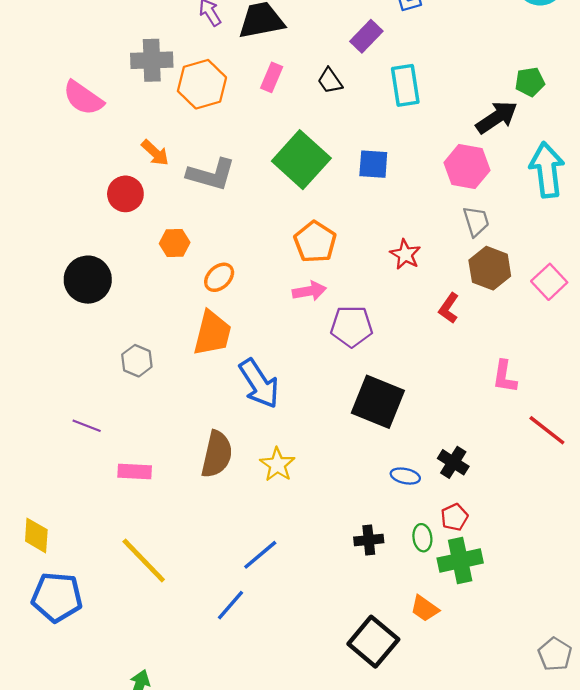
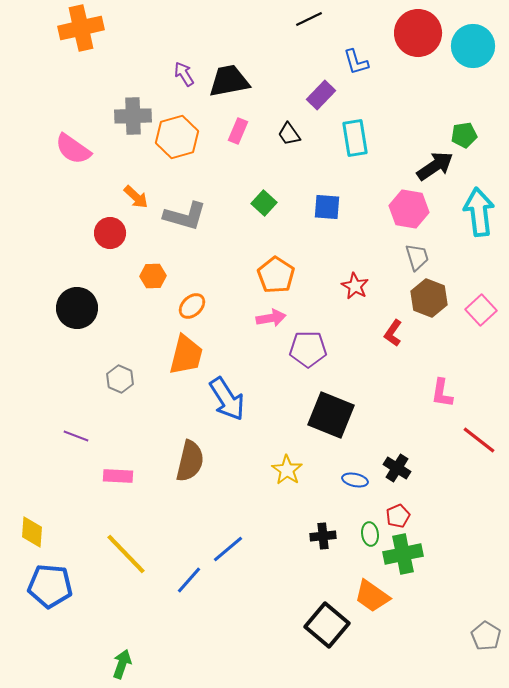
green square: (301, 160) -> (264, 203), size x0.5
yellow star: (277, 465) -> (287, 470), moved
blue line: (231, 605) -> (189, 580), moved
orange trapezoid: (425, 609) -> (372, 596), size x1.4

